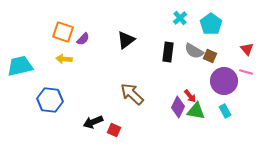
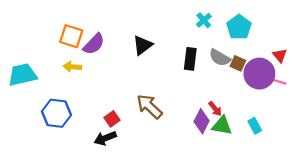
purple semicircle: (83, 39) -> (94, 44), size x1.5
purple circle: (224, 81) -> (259, 74), moved
red square: (114, 130) -> (112, 119), moved, turned 32

